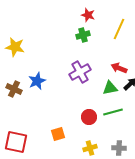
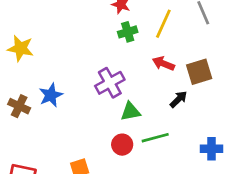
green cross: (83, 35) -> (128, 32), moved
red arrow: (119, 68) -> (163, 64), moved
green triangle: (110, 88) -> (130, 112), moved

